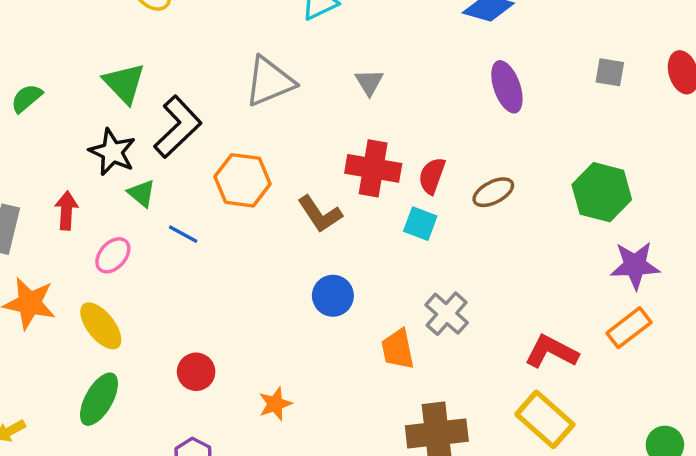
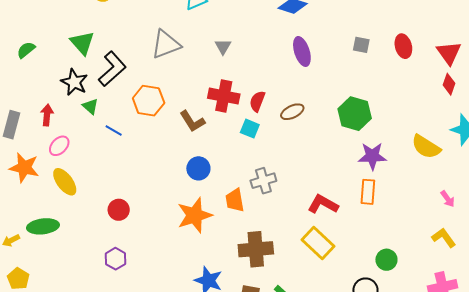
pink ellipse: (113, 255) -> (59, 146), moved
gray cross: (447, 314) -> (263, 181), turned 30
orange rectangle: (629, 328) -> (368, 192), turned -50
green ellipse: (99, 399) -> (43, 226), moved, turned 52
orange star: (275, 404) -> (195, 215), moved, size x1.8

